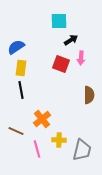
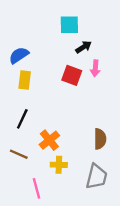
black line: (21, 90) -> (22, 119), moved, turned 36
brown semicircle: (89, 95) -> (100, 139), moved
yellow cross: (59, 140) -> (59, 165), moved
pink line: (37, 149) -> (36, 188), moved

